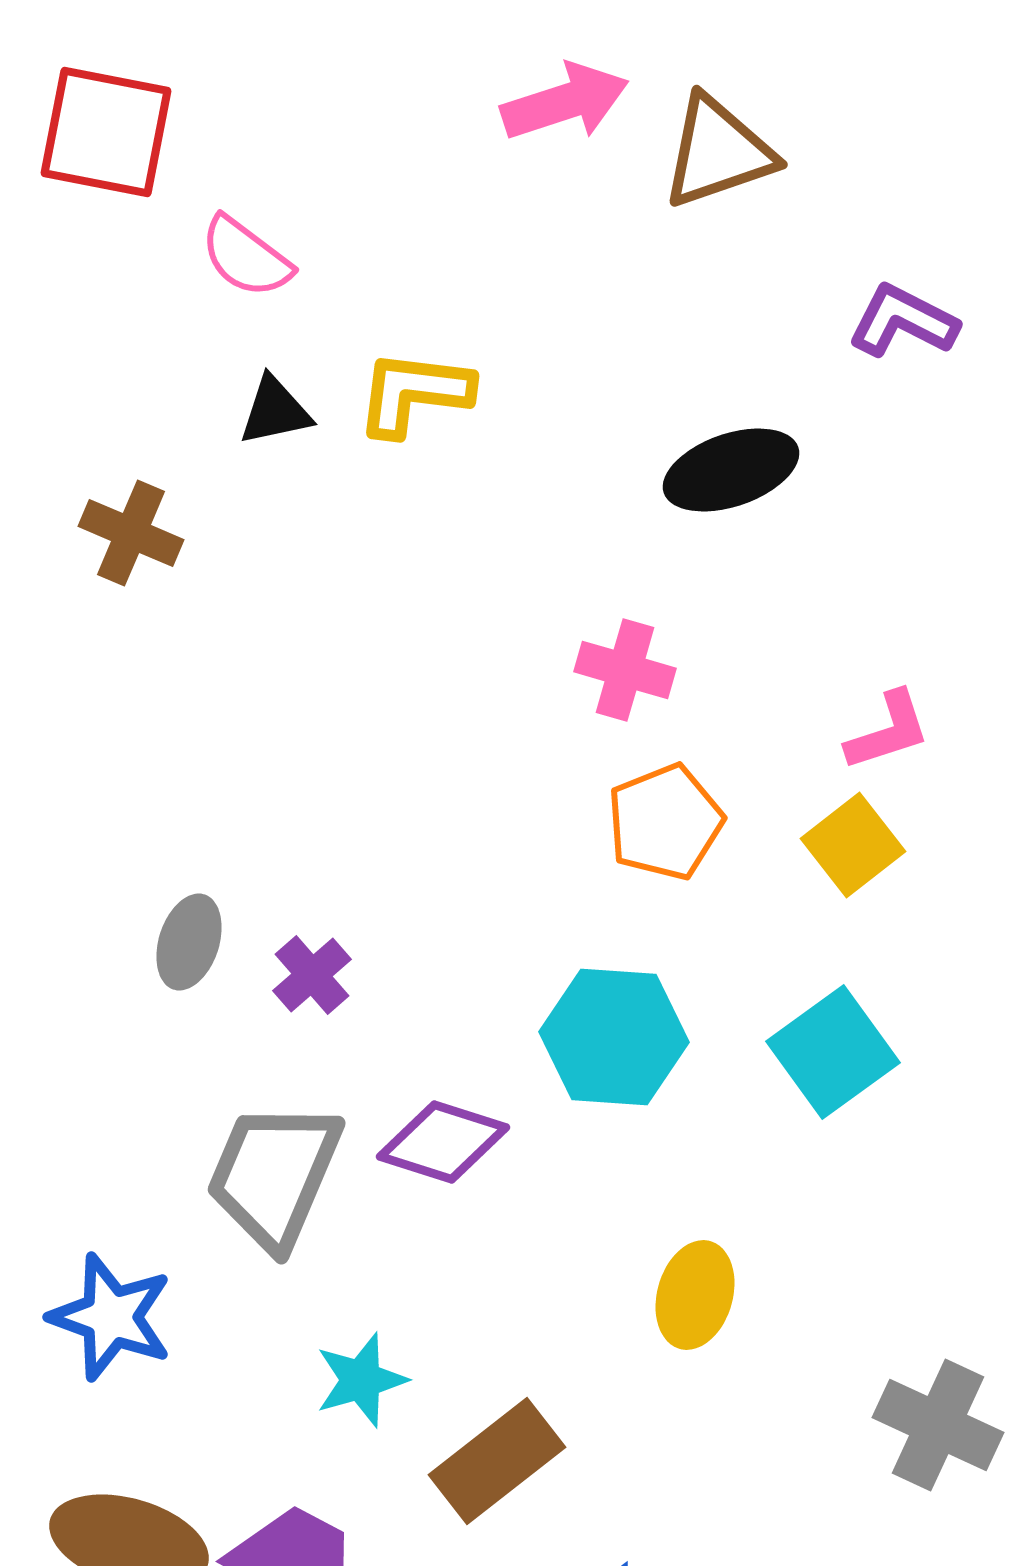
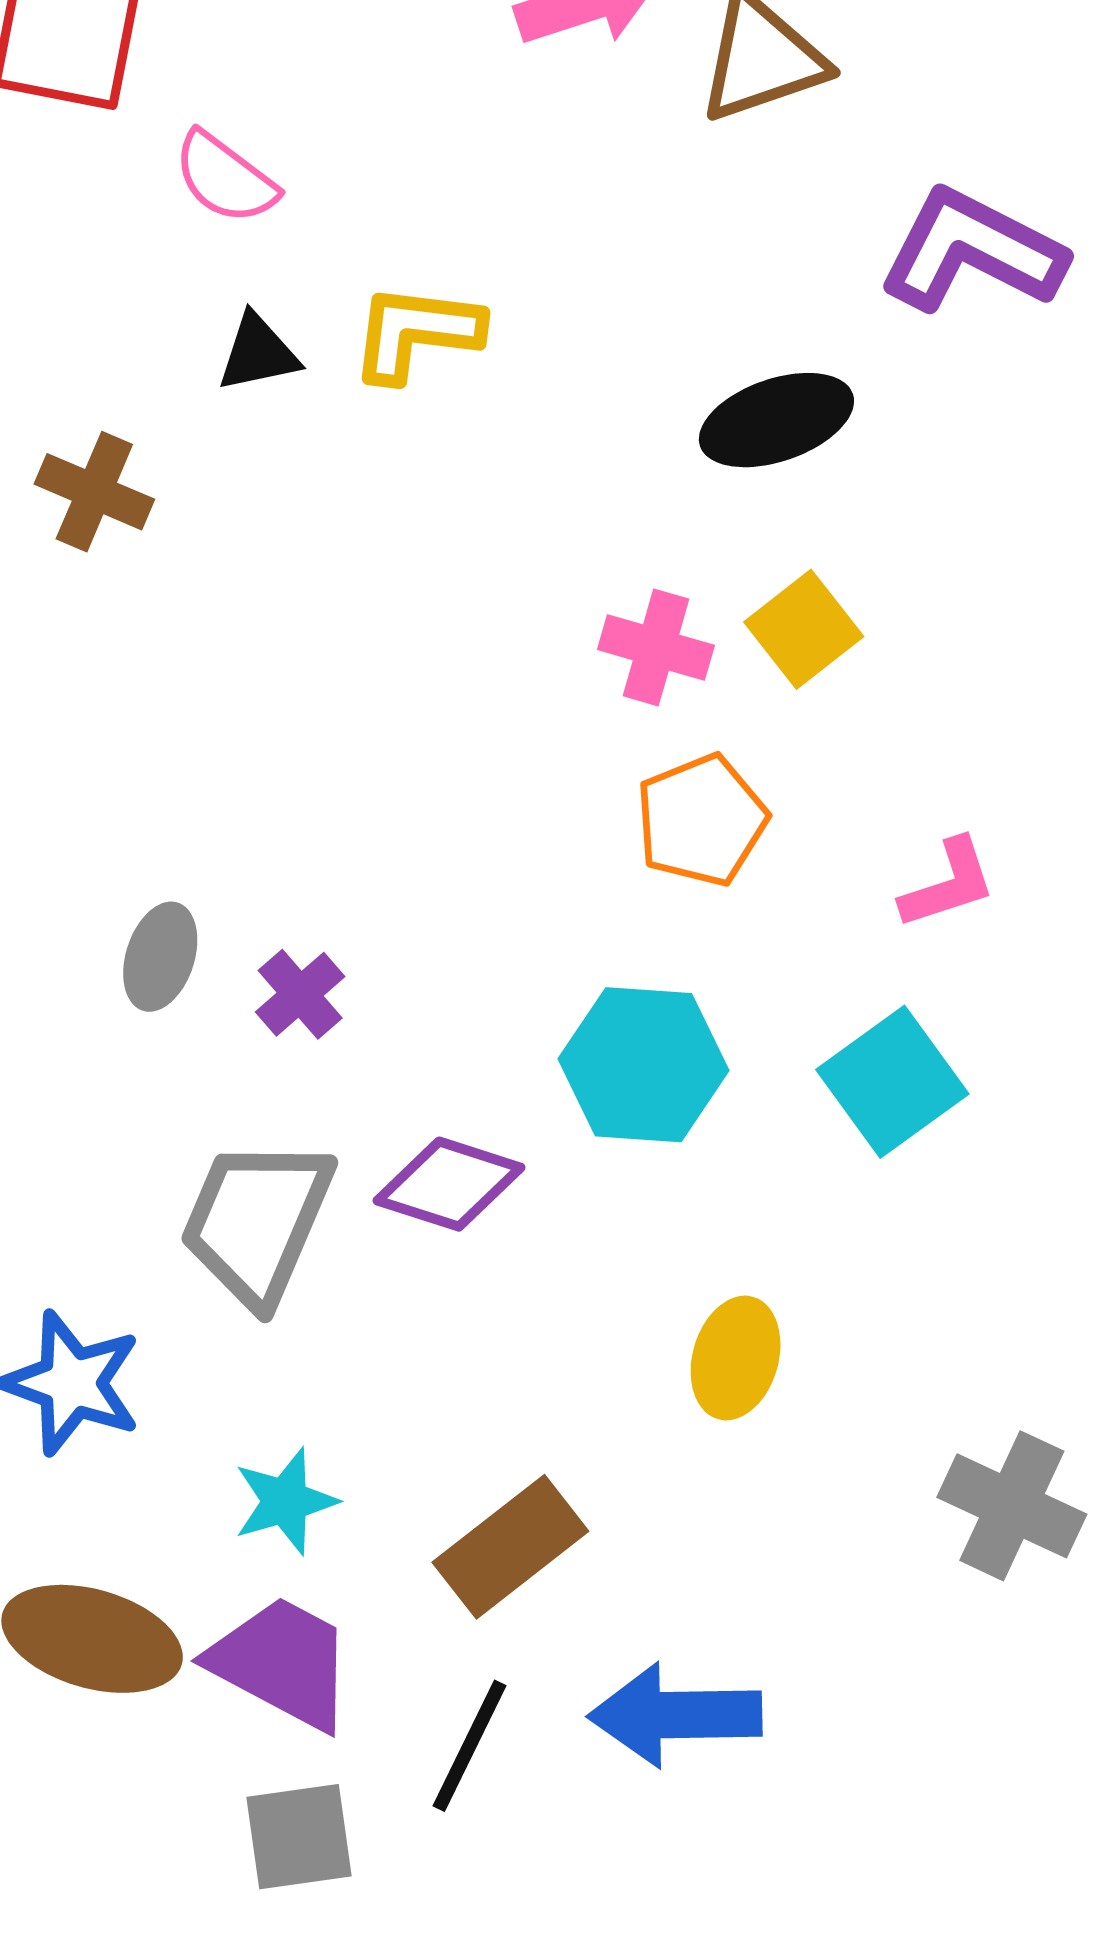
purple L-shape: (903, 321) -> (972, 251), size x1.5
pink L-shape: (888, 731) -> (948, 884), moved
yellow square: (853, 845) -> (804, 629), moved
cyan star: (361, 1380) -> (285, 1501), moved

